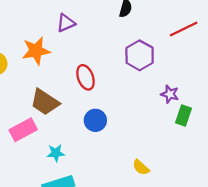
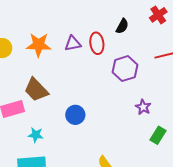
purple triangle: (66, 23) -> (73, 43), moved
red ellipse: (86, 77) -> (97, 43), moved
green rectangle: (183, 115) -> (158, 135), moved

